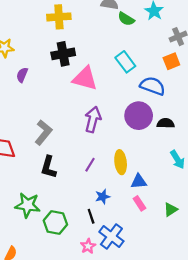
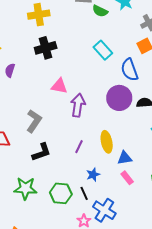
pink triangle: (85, 78) -> (59, 86), moved, size x0.7
blue semicircle: (153, 86) -> (130, 70), turned -125
black L-shape: (49, 167) -> (41, 152), turned -120
green hexagon: (55, 223) -> (61, 193), moved

